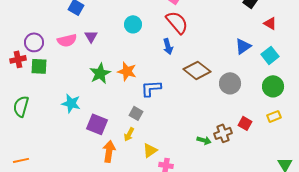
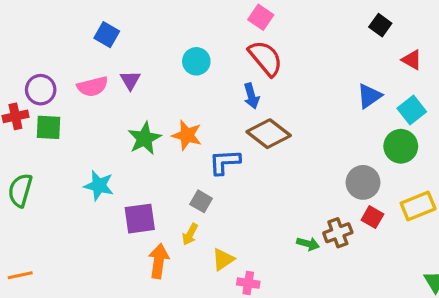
brown diamond: (197, 70) -> (269, 134), moved
gray circle: (230, 83) -> (363, 182), moved
green circle: (273, 86) -> (401, 146), moved
yellow rectangle: (274, 116) -> (418, 206), size x1.5
purple square: (97, 124) -> (140, 219), turned -30

